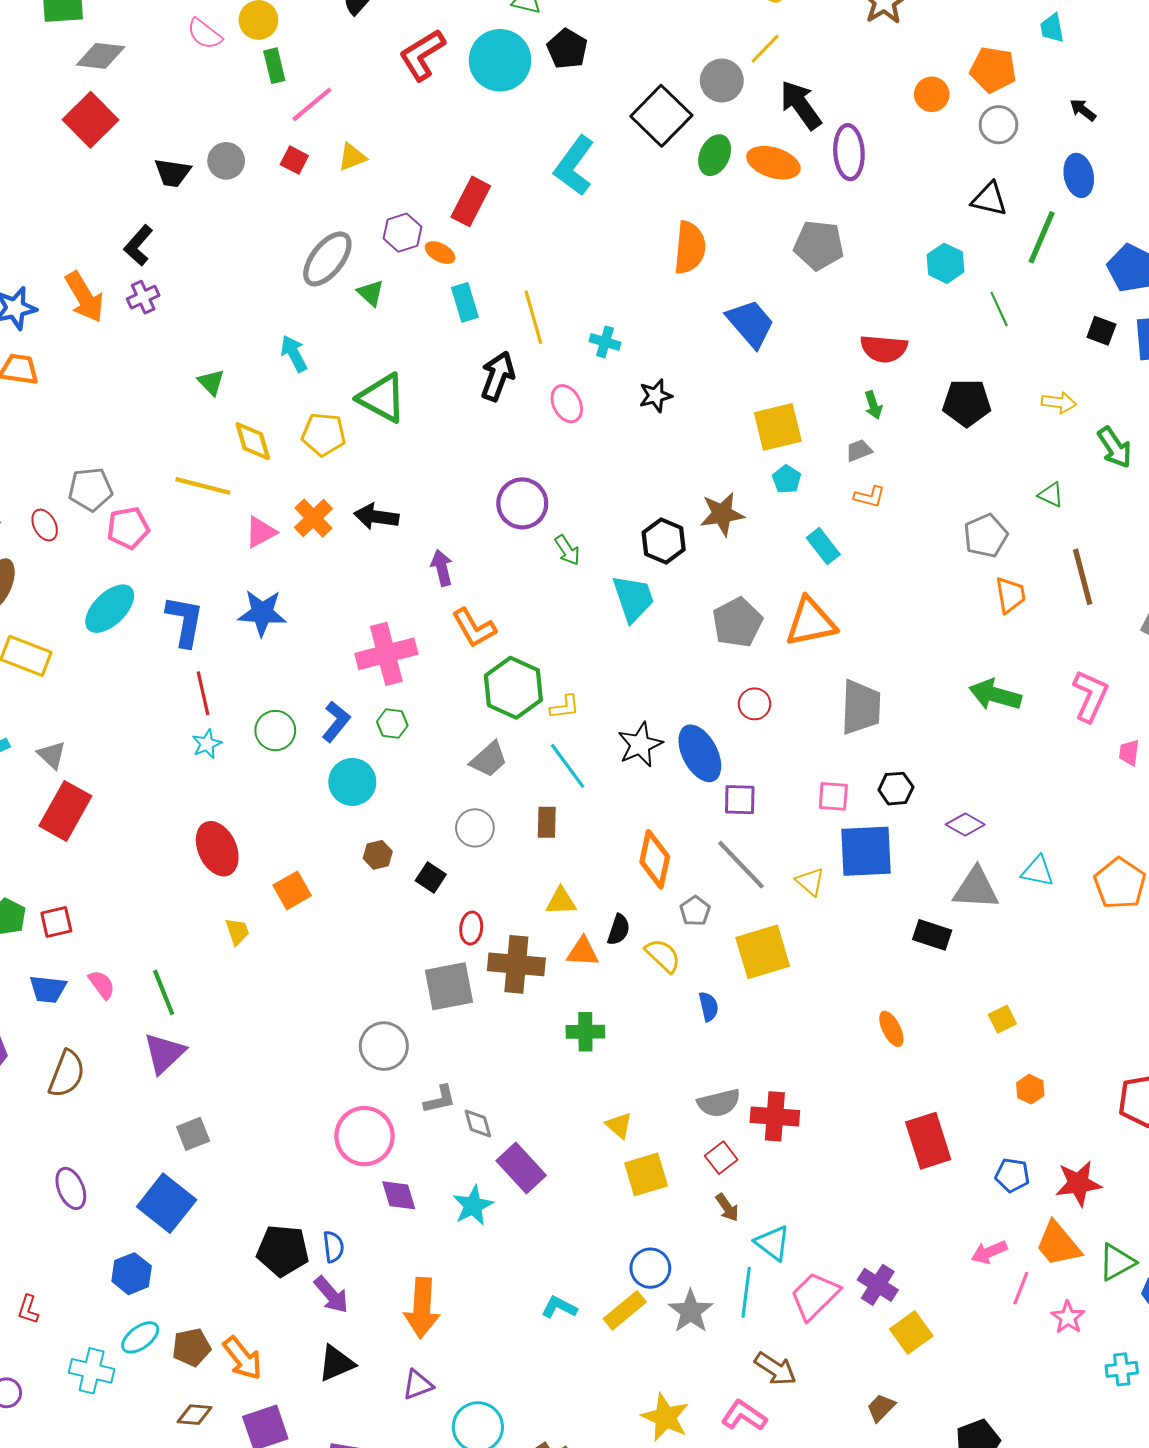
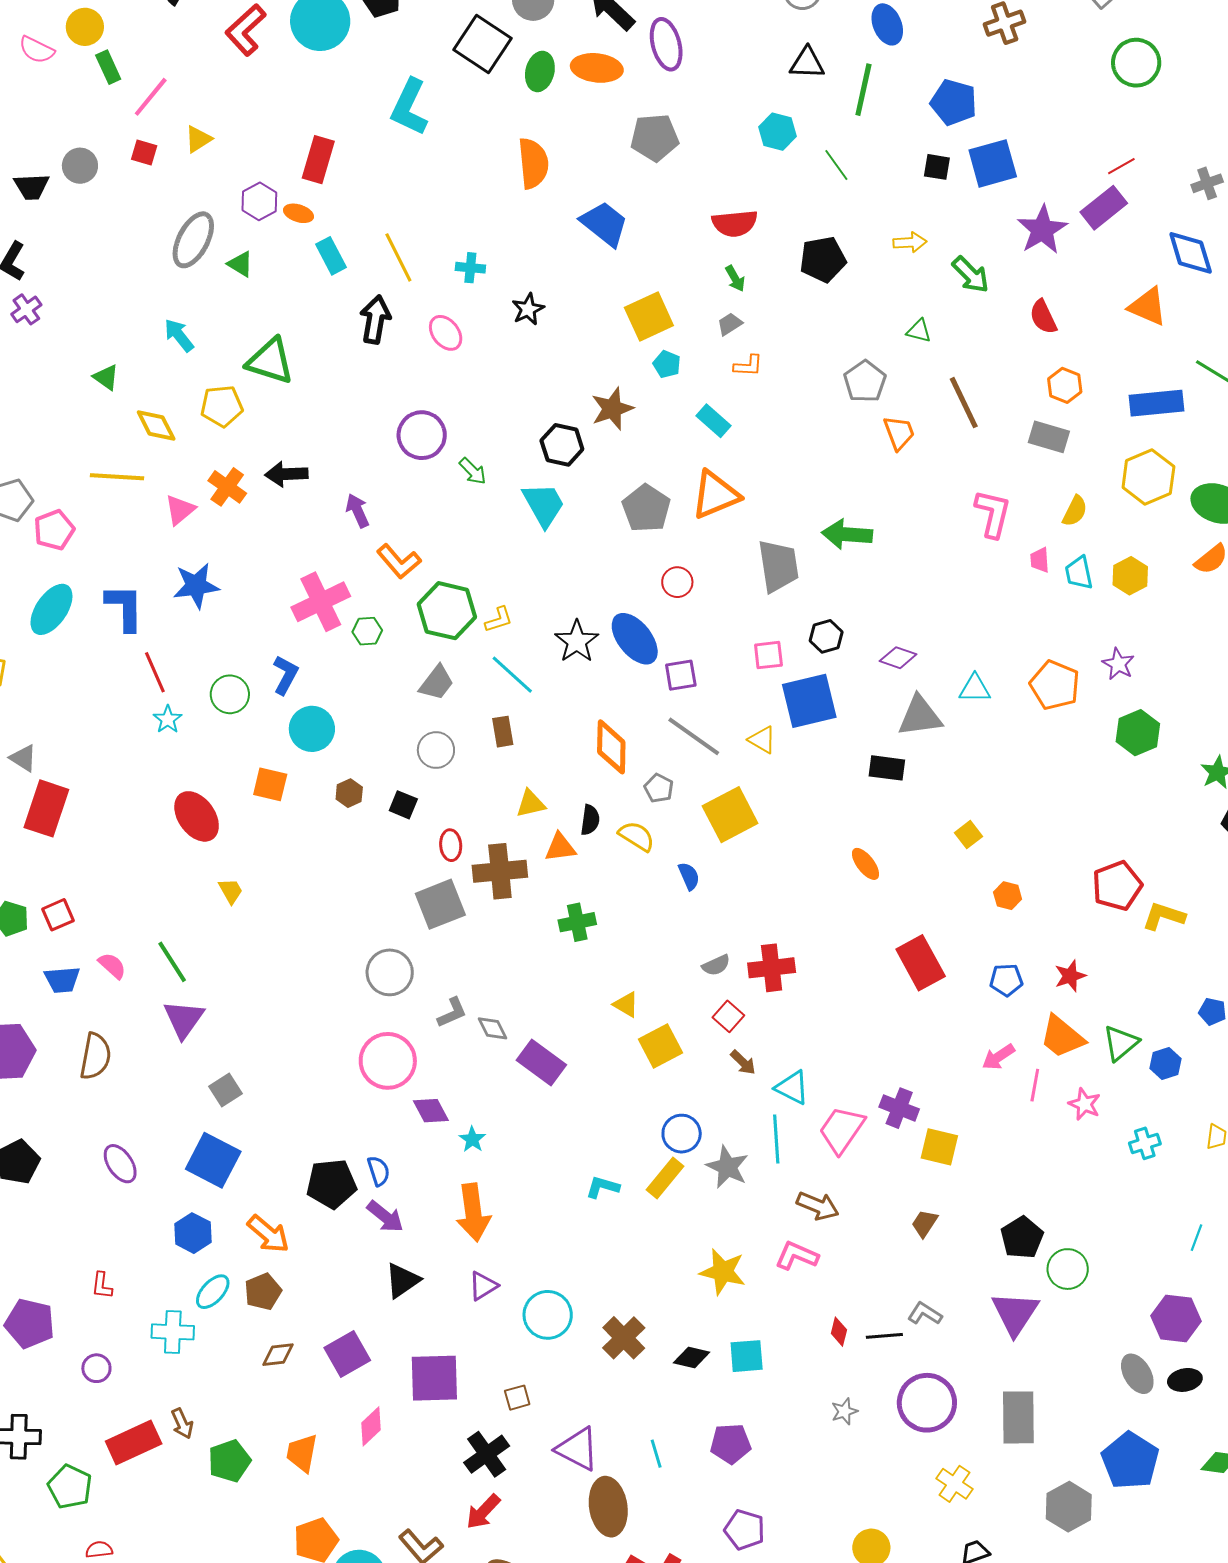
green arrow: (995, 695) -> (847, 534), moved
green hexagon: (392, 724) -> (367, 631), moved
orange square: (292, 890) -> (270, 784), moved, turned -36
gray semicircle: (719, 1103) -> (716, 965), size x0.7
red star: (1078, 1183) -> (1070, 976), size x0.7
cyan star: (473, 1206) -> (472, 1139), moved, size x0.7
yellow square: (911, 1333) -> (939, 1147), turned -30
orange arrow: (243, 1358) -> (268, 1234), moved

